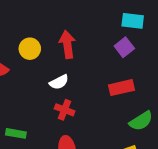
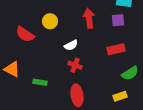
red arrow: (67, 44) -> (89, 18), moved
purple square: (124, 47) -> (118, 20), turned 32

